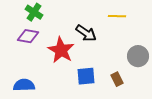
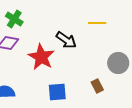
blue square: (86, 76) -> (57, 92), moved

